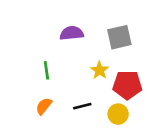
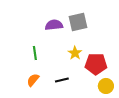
gray square: (119, 37) -> (78, 22), moved
yellow circle: (118, 114) -> (106, 86), moved

